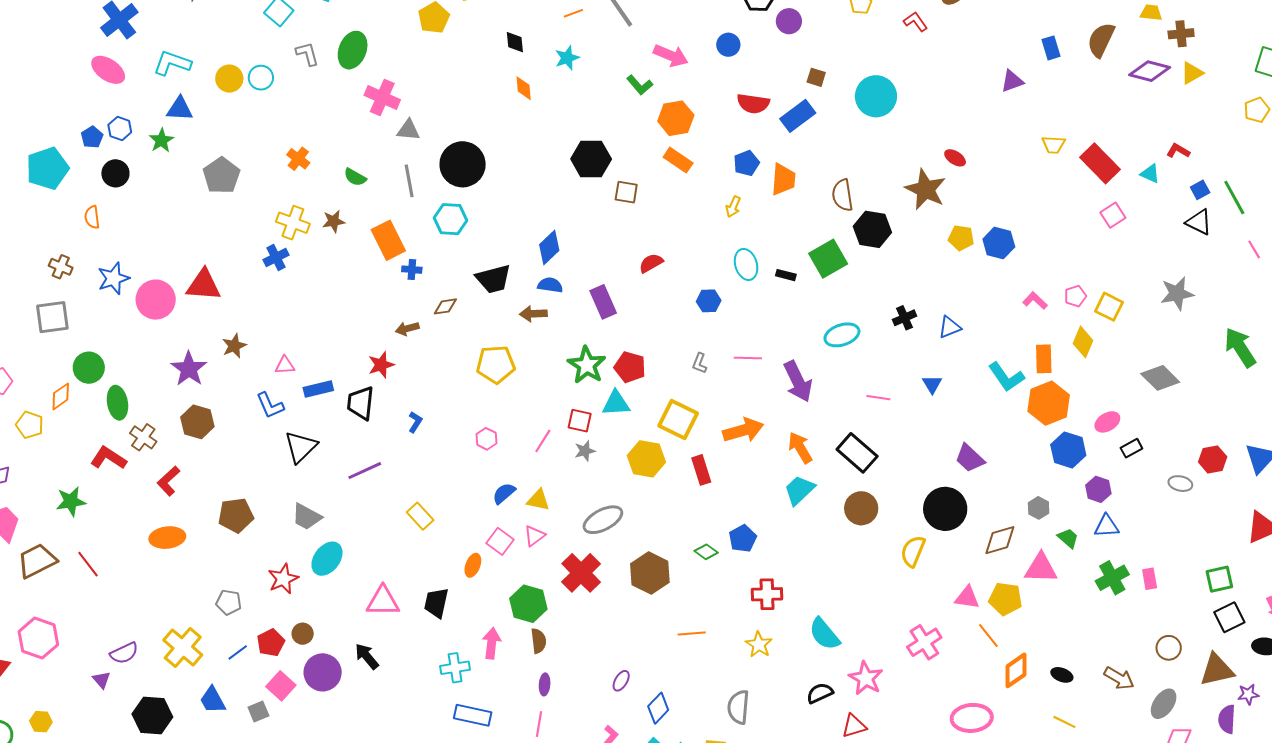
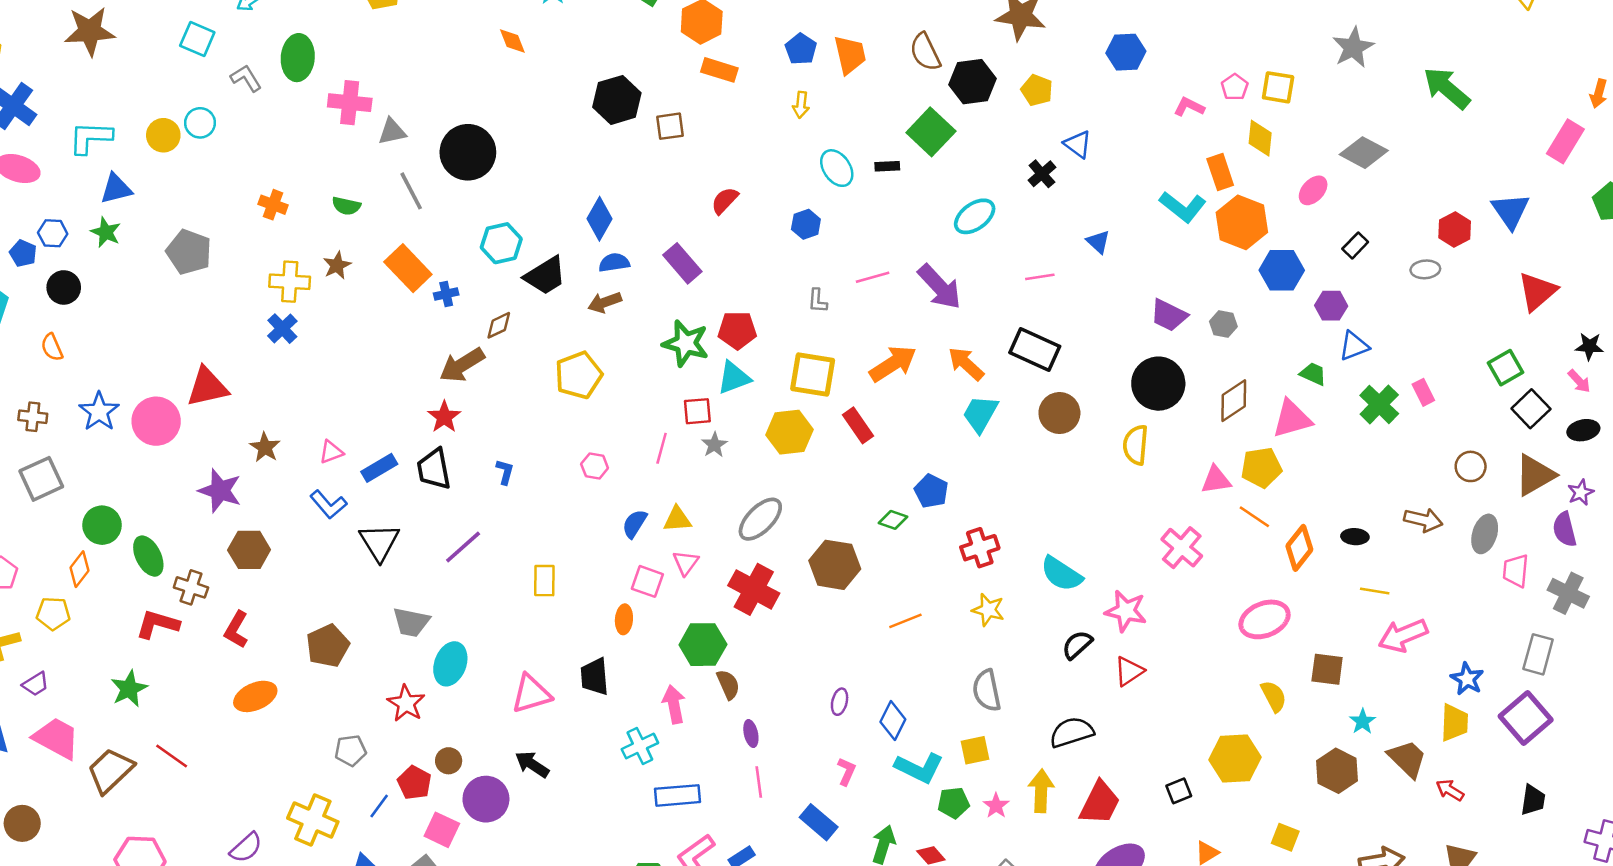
cyan hexagon: (451, 219) -> (501, 243), moved
yellow pentagon: (961, 238) -> (1037, 90), moved, turned 30
blue triangle: (950, 327) -> (1078, 144), moved, turned -45
brown arrow: (407, 329) -> (462, 365), size x1.6
pink ellipse: (1107, 422) -> (1313, 190), moved
gray hexagon: (1039, 508) -> (1223, 324), moved
yellow rectangle: (420, 516) -> (544, 581), turned 60

